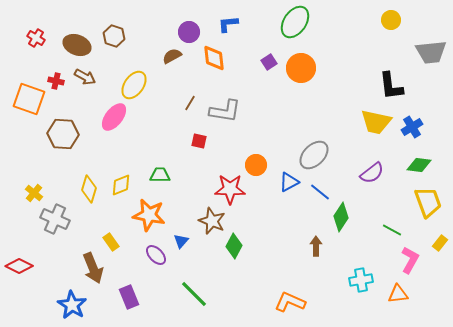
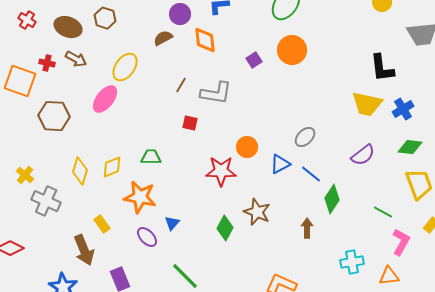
purple square: (269, 62) -> (254, 60), moved
gray ellipse: (314, 155) -> (305, 137), size x0.7
brown star: (212, 221) -> (257, 212), moved

